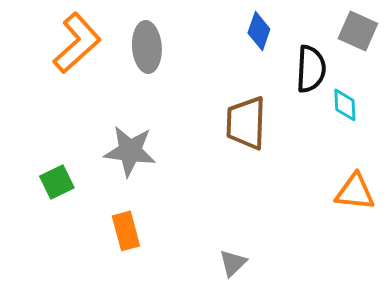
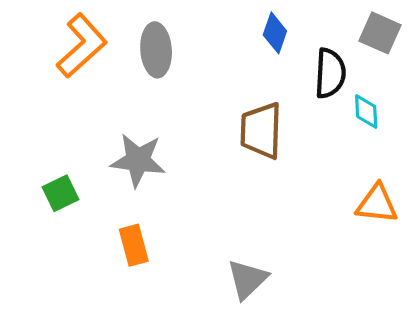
gray triangle: (233, 263) -> (247, 279), size x1.4

